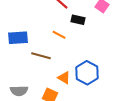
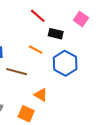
blue hexagon: (87, 73) -> (65, 63), moved

